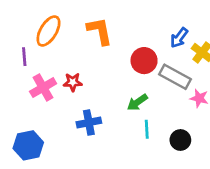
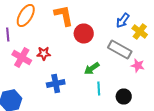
red circle: (144, 61) -> (84, 34), moved
pink cross: (43, 88) -> (22, 58), turned -30

